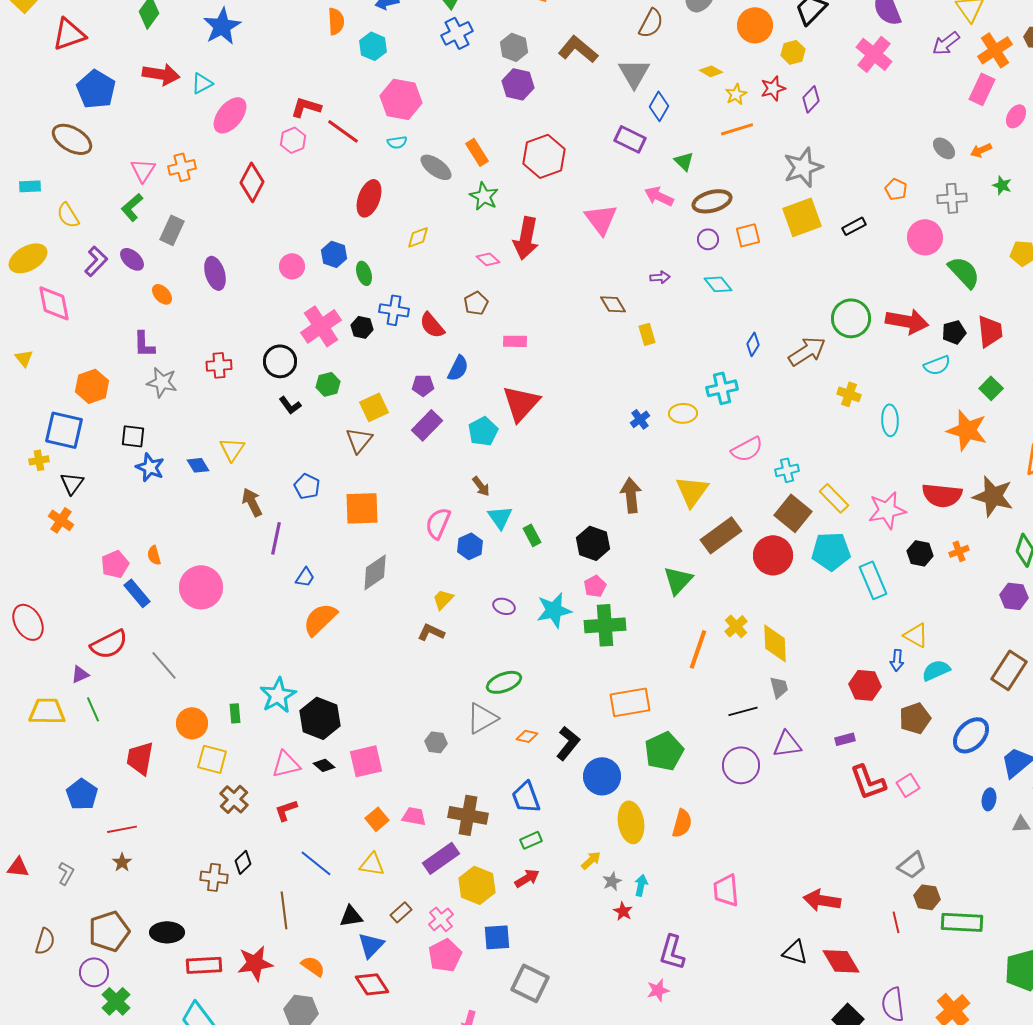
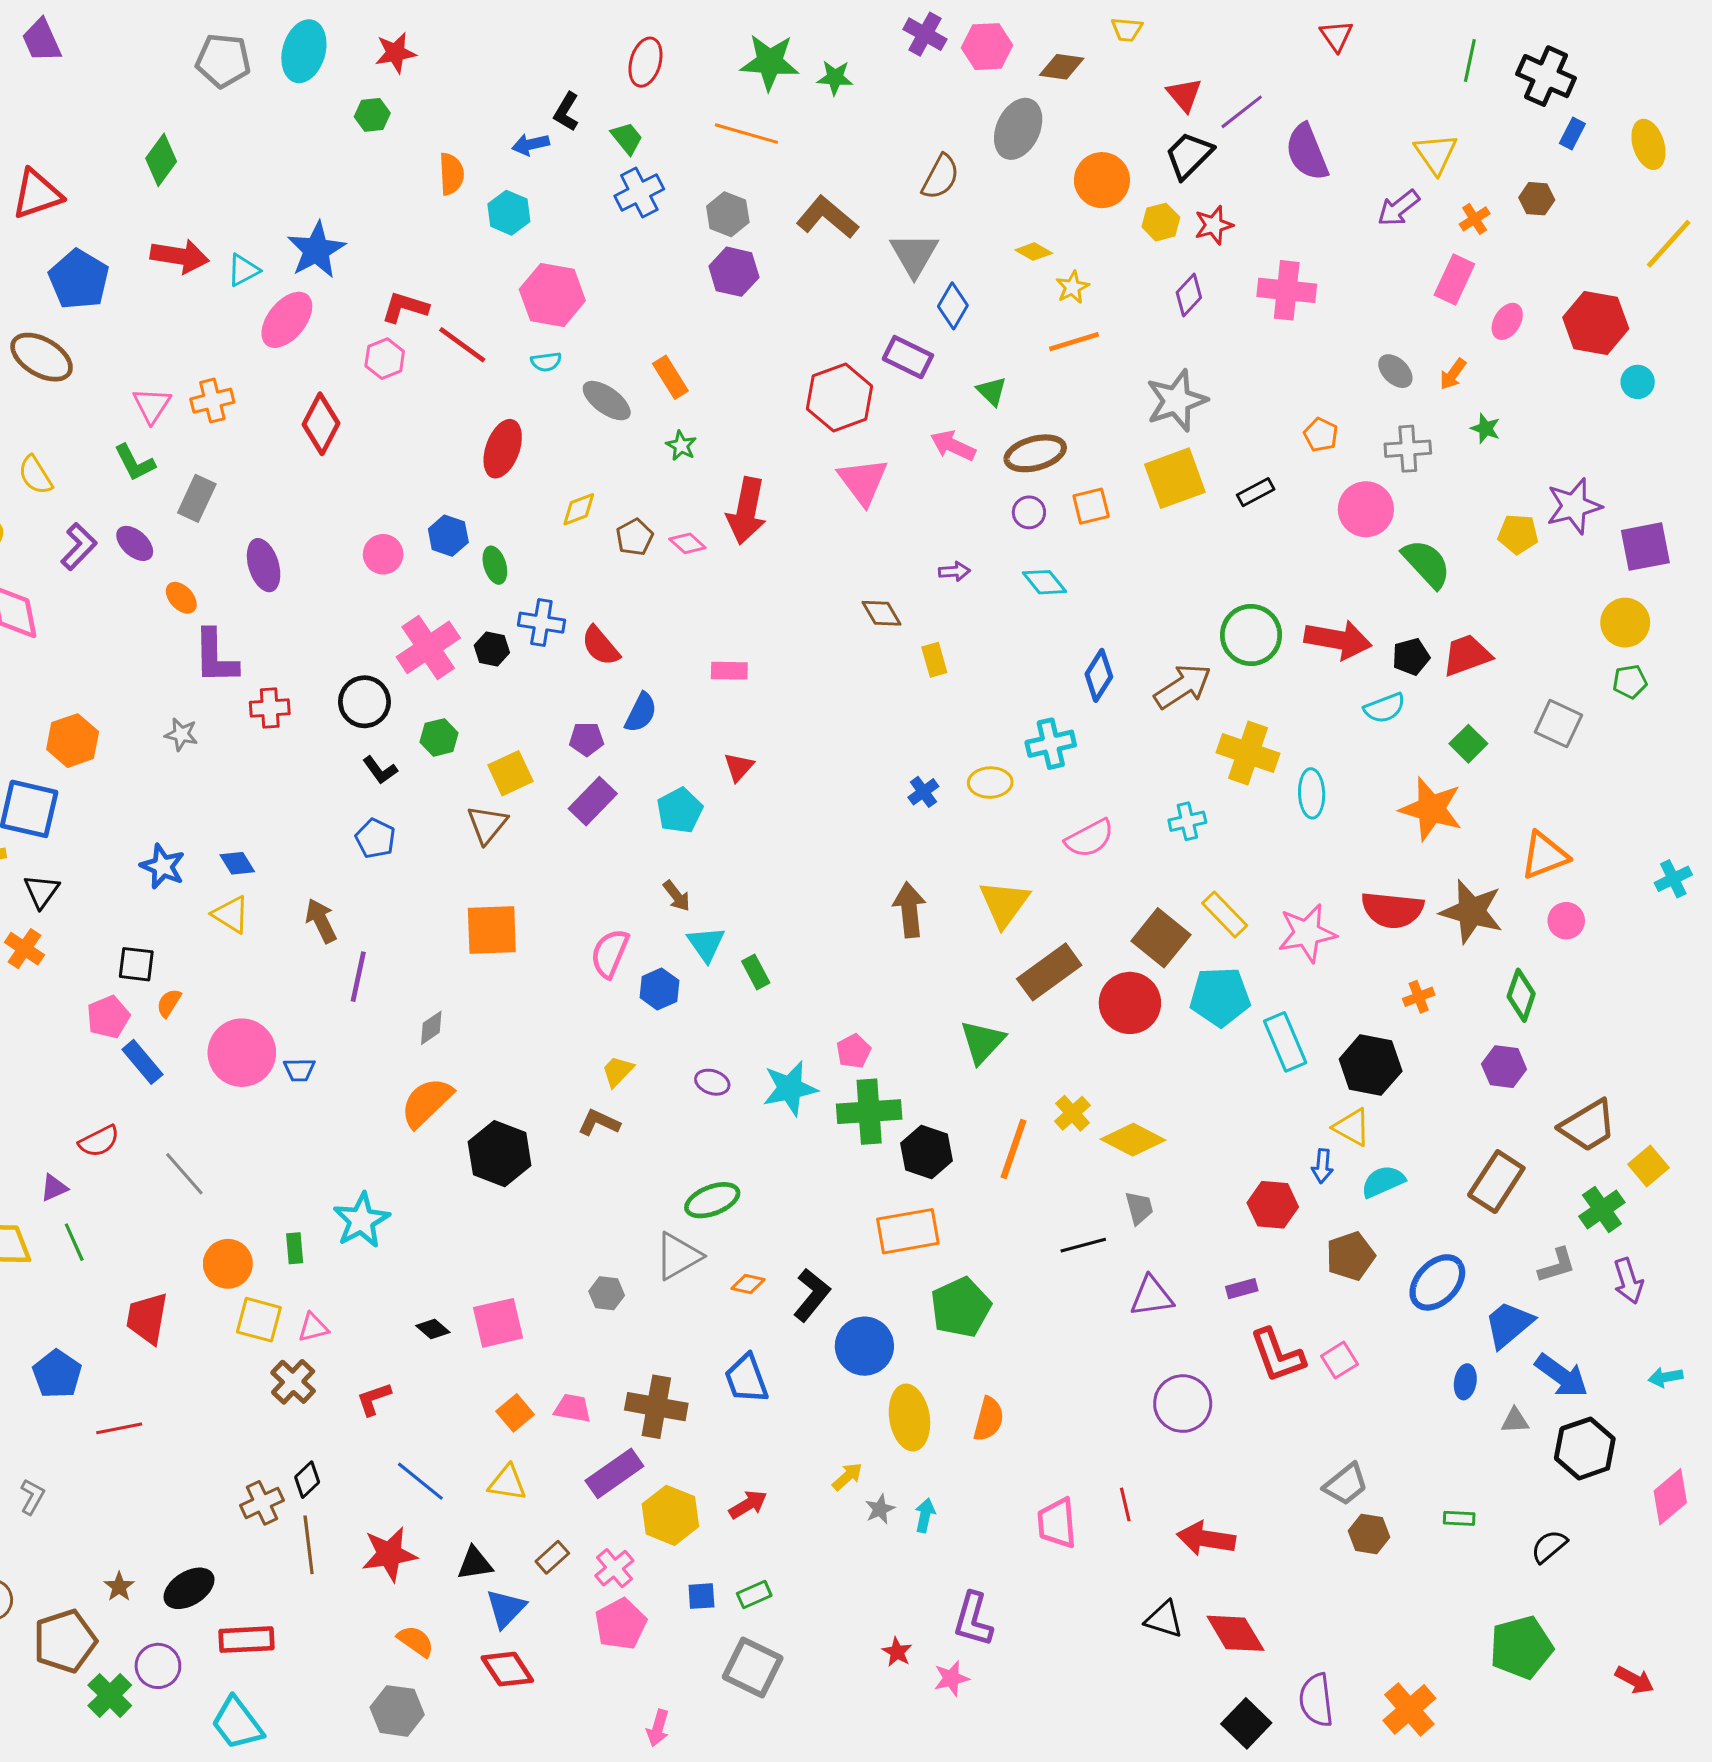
blue star: (222, 26) -> (316, 250), moved
orange cross: (995, 50) -> (1475, 219), size x0.6
pink cross: (874, 54) -> (1287, 290), moved, turned -33
red star: (773, 88) -> (1214, 225), moved
orange arrow: (981, 150) -> (1453, 374), turned -30
red hexagon: (544, 156) -> (840, 397), moved
green star: (484, 196) -> (681, 446), size x0.7
green L-shape: (132, 207) -> (135, 463), turned -76
brown pentagon: (476, 303) -> (635, 537), moved
red trapezoid: (990, 331) -> (1467, 655), turned -104
purple L-shape: (144, 344) -> (215, 657), moved, size x1.4
blue diamond: (753, 344) -> (1099, 675), size x1.4
gray star: (162, 382) -> (181, 734), size x0.7
yellow cross: (849, 394) -> (1248, 753), size x1.6
red triangle: (521, 403) -> (739, 767), size x0.5
black square: (133, 436) -> (136, 964), moved
yellow triangle: (232, 449) -> (231, 914), moved, turned -32
cyan cross: (787, 470) -> (1187, 821), moved
blue pentagon: (307, 486) -> (375, 838), moved
black hexagon: (593, 543) -> (927, 1152), moved
black hexagon: (920, 553) -> (1371, 1065), moved, size x1.5
orange semicircle: (154, 555) -> (169, 1003), turned 48
gray diamond: (375, 572) -> (431, 1028), moved, size x0.6
blue trapezoid: (305, 577) -> (299, 1070), moved, turned 55
yellow diamond: (775, 643) -> (1133, 1140), turned -60
red semicircle: (109, 644) -> (99, 1141), size x0.7
black hexagon: (320, 718) -> (500, 1154), moved
pink triangle: (286, 764) -> (313, 1327), moved, size x0.7
purple circle: (741, 765) -> (1183, 1404), moved
green rectangle: (531, 840) -> (754, 1595), moved
brown star: (122, 862) -> (119, 1587), moved
brown cross: (214, 877) -> (262, 1503), turned -32
brown line: (284, 910) -> (309, 1545), moved
red star: (623, 911) -> (897, 1652), moved
red line: (896, 922) -> (1125, 1504), moved
green rectangle: (962, 922) -> (1459, 1518), moved, size x0.5
brown pentagon: (109, 931) -> (65, 1641), moved
black ellipse: (167, 932) -> (189, 1588), turned -32
blue square: (497, 937) -> (701, 1596), size x0.7
red star: (255, 963) -> (389, 1554), moved
purple circle: (94, 972) -> (158, 1666), moved

